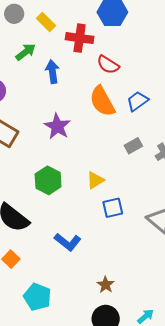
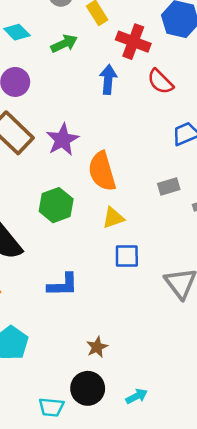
blue arrow: (52, 72) -> (108, 80), moved
orange semicircle: (102, 101) -> (102, 171), moved
purple star: (57, 126) -> (62, 140), moved
blue L-shape: (68, 242) -> (63, 285), turned -52

